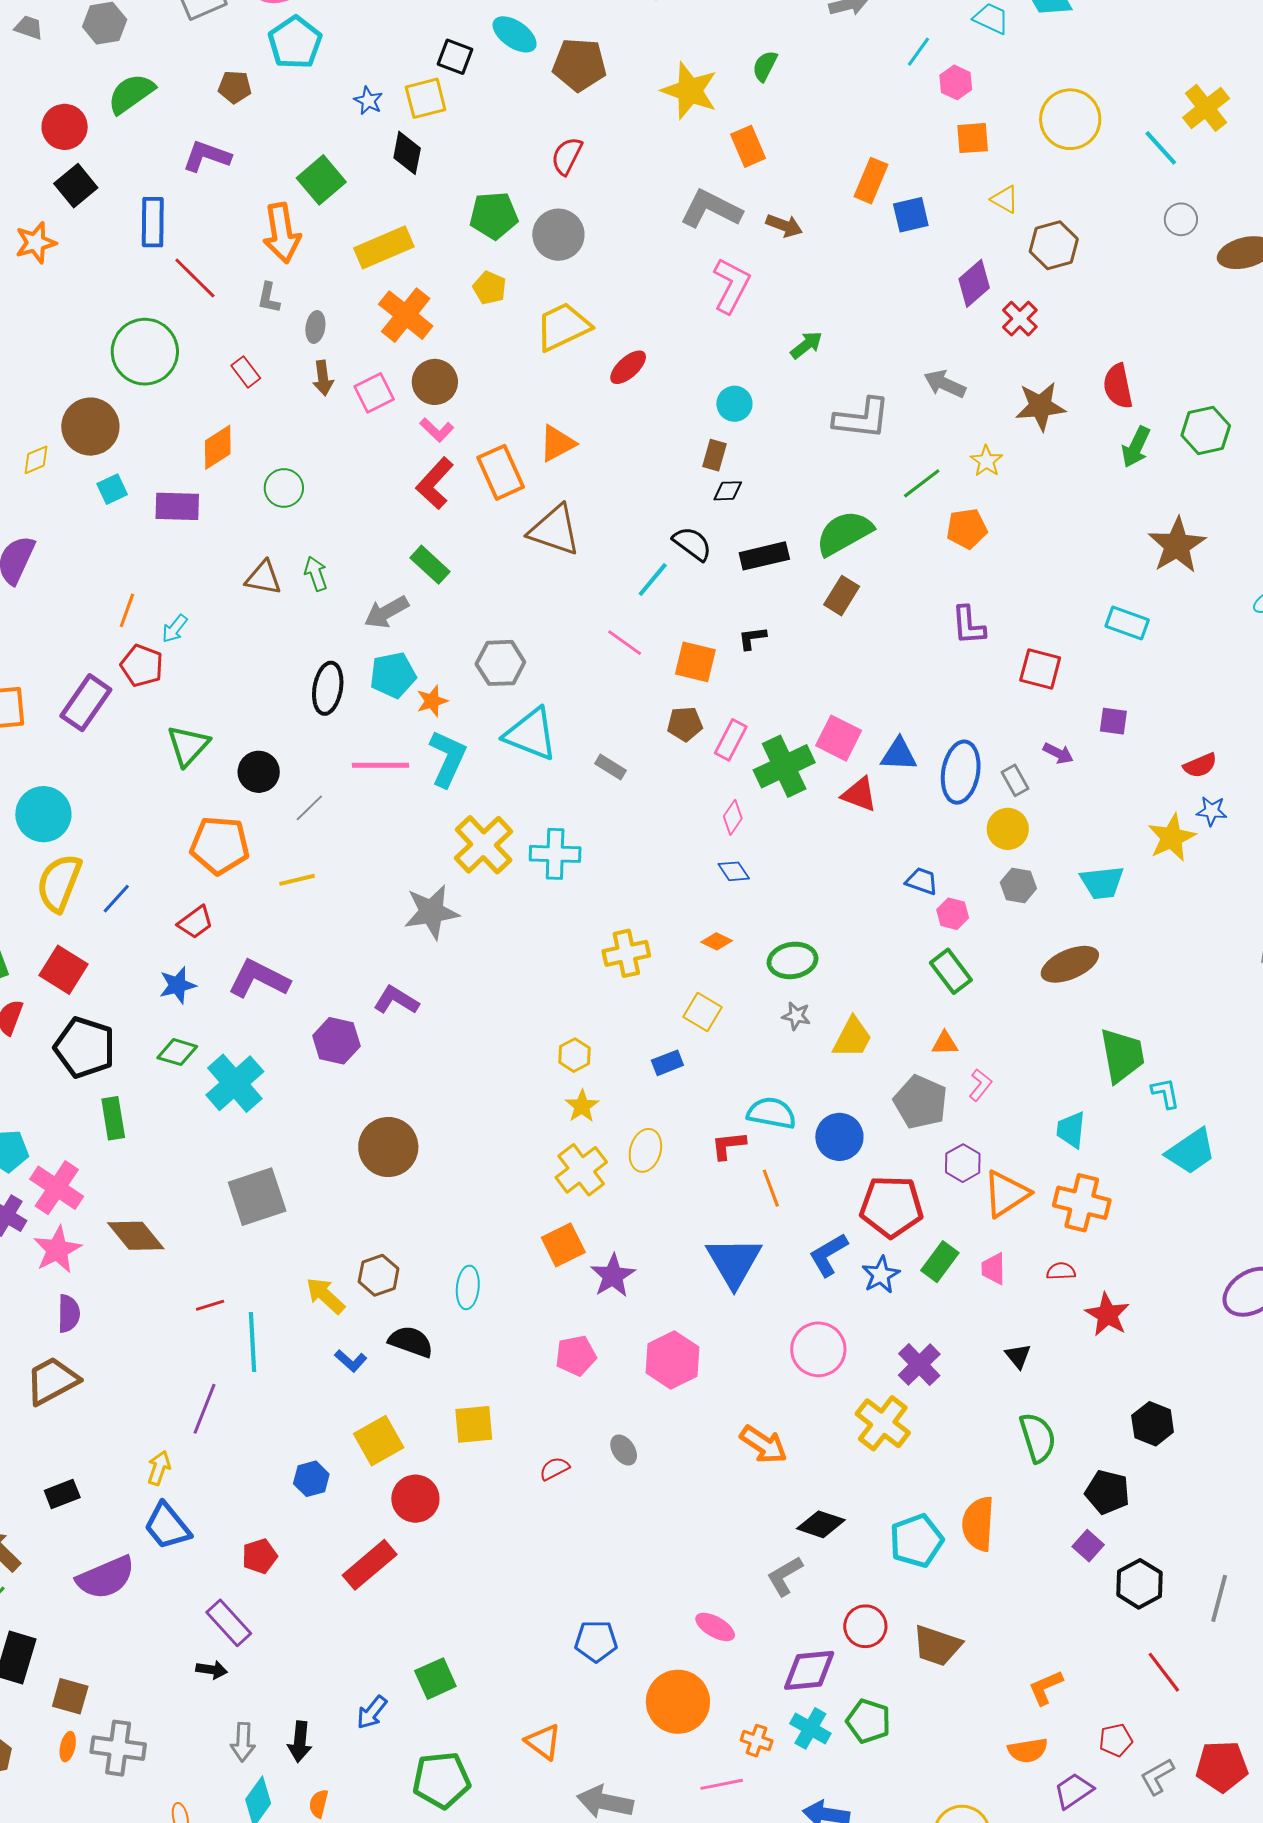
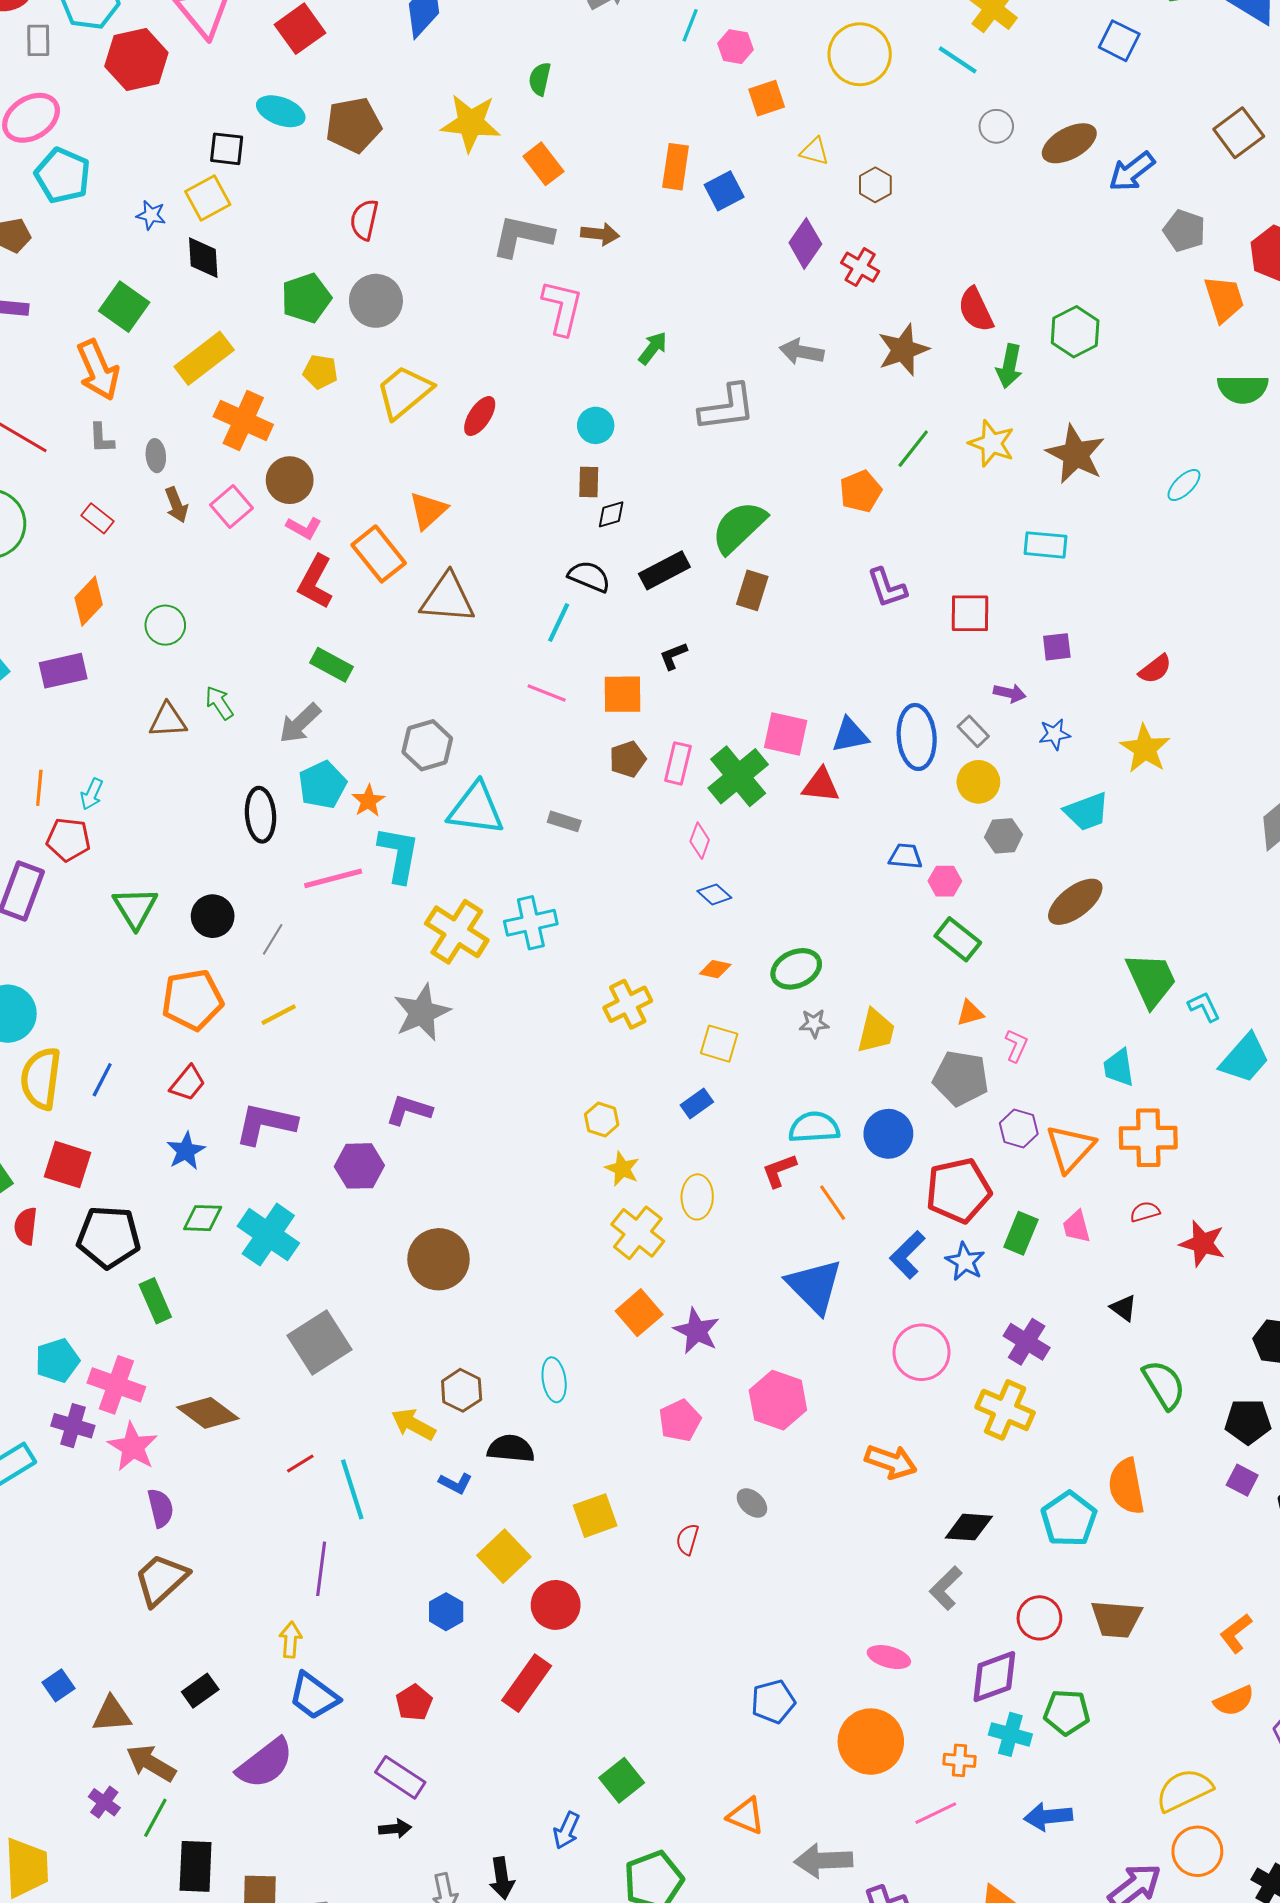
brown hexagon: (1054, 245) -> (875, 185), size x0.7
yellow star: (986, 461) -> (992, 443), moved, size x1.4
green line: (922, 483) -> (913, 449), moved
blue star: (1212, 811) -> (1055, 734), moved
red semicircle: (554, 1469) -> (687, 1539), turned -32

